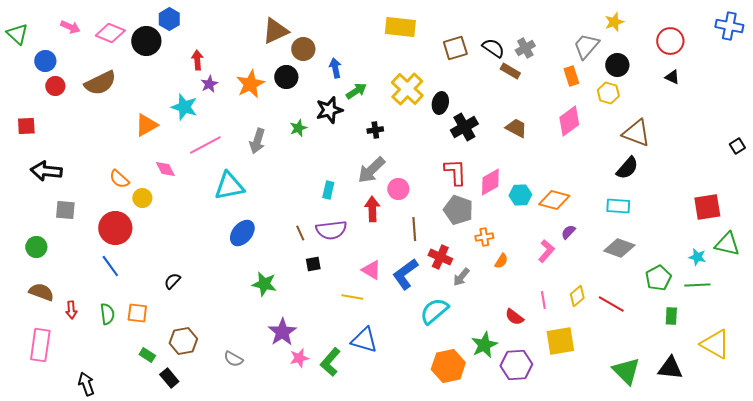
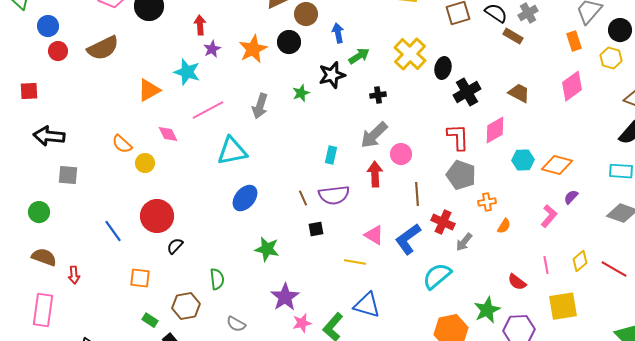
pink diamond: (490, 182) -> (495, 130), moved
red circle: (115, 228) -> (157, 216), moved
green semicircle: (107, 314) -> (217, 279), moved

